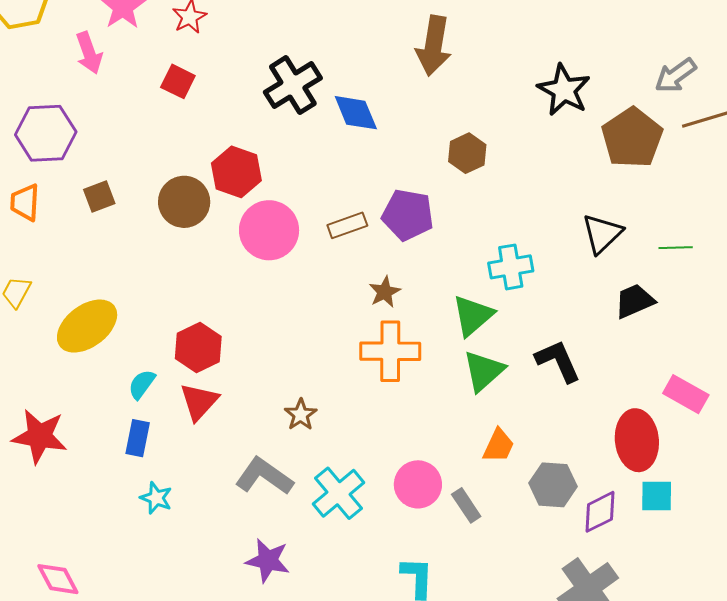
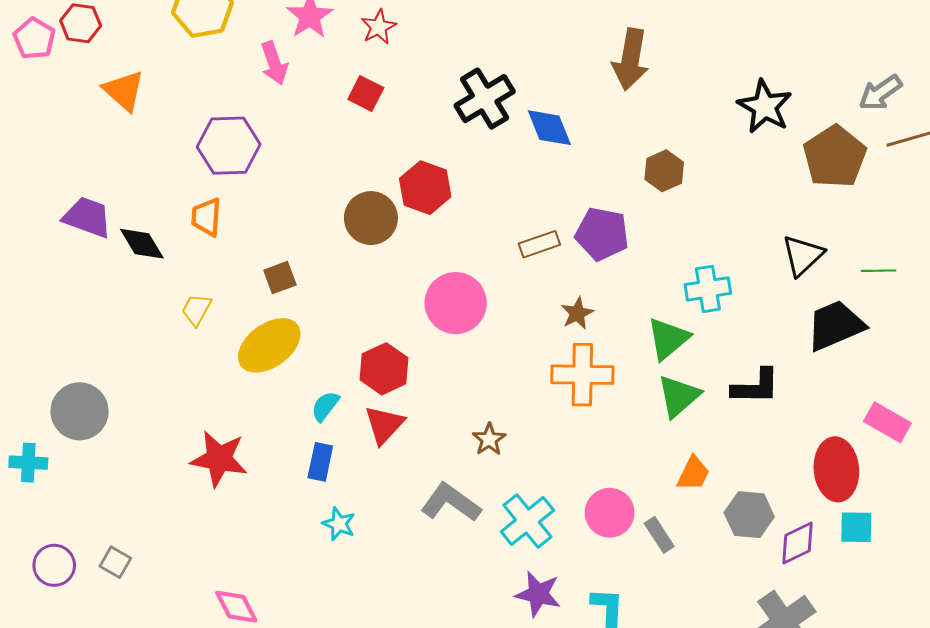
brown square: (99, 196) -> (280, 278), moved
pink circle: (269, 230) -> (456, 303), moved
black trapezoid: (634, 301) -> (835, 325), size x1.4
black L-shape: (558, 361) -> (756, 387), turned 114
purple star: (268, 560) -> (538, 594), moved

